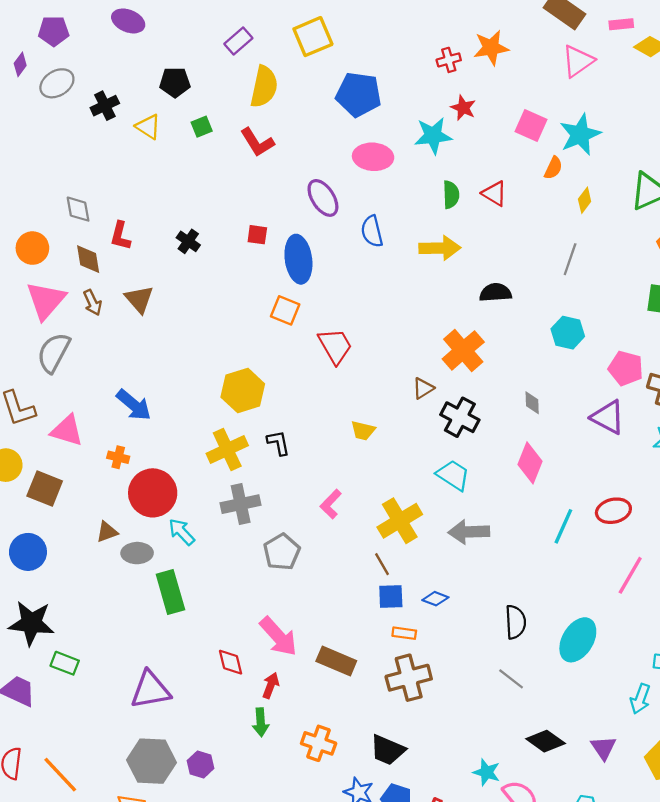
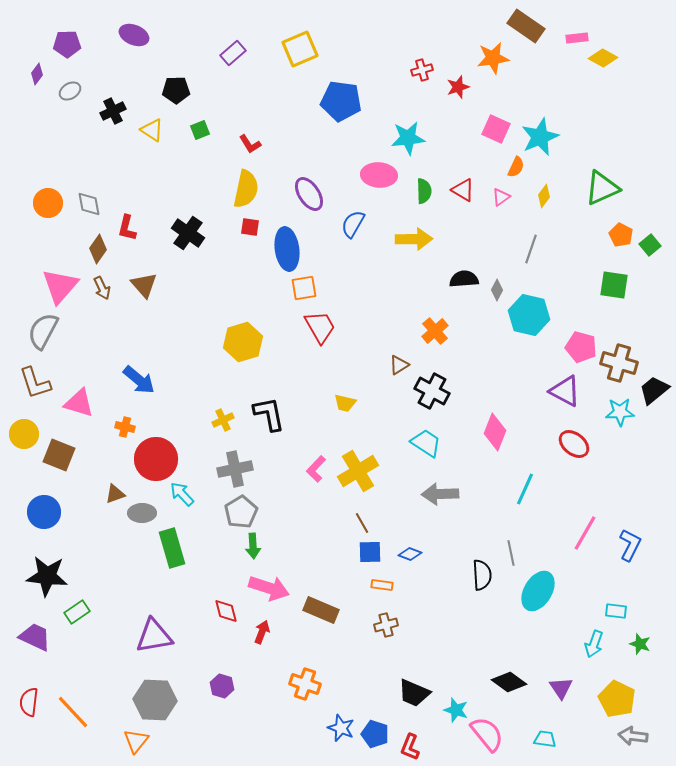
orange star: (491, 48) -> (493, 58), moved
pink triangle: (578, 61) -> (501, 197), moved, size x0.6
gray ellipse: (57, 83) -> (70, 91), size x0.7
yellow semicircle: (264, 87) -> (246, 189), moved
red star: (463, 108) -> (458, 87), moved, turned 30
red L-shape: (257, 142) -> (250, 144), size x0.7
pink ellipse: (373, 157) -> (379, 175), moved
blue semicircle: (372, 231) -> (353, 224), turned 44
black cross: (188, 241) -> (188, 233), size x1.5
orange circle: (32, 248) -> (48, 203), moved
brown diamond: (88, 259) -> (98, 249), turned 44
orange square: (285, 310) -> (304, 288), moved, turned -32
cyan hexagon: (568, 333) -> (529, 315), size x1.4
orange cross: (463, 350) -> (435, 331), size x0.7
gray semicircle: (54, 353) -> (43, 331), moved
yellow hexagon: (243, 391) -> (243, 342), moved
gray diamond: (532, 403) -> (497, 290), moved, turned 30
black L-shape: (278, 443) -> (269, 414), size x1.5
yellow cross: (227, 450) -> (223, 420), size x0.6
red ellipse: (613, 511) -> (574, 444), moved, turned 52
yellow cross: (400, 521) -> (358, 471), moved
gray pentagon: (282, 552) -> (241, 512), moved
pink arrow: (278, 637) -> (269, 588), turned -30
green rectangle: (65, 663) -> (77, 612), turned -55
brown cross: (409, 678) -> (386, 625), size x0.6
gray line: (511, 679) -> (511, 553), moved, turned 40
green arrow: (261, 722) -> (253, 546), moved
black trapezoid: (388, 750) -> (414, 693), moved
purple hexagon: (201, 765) -> (222, 686), moved

